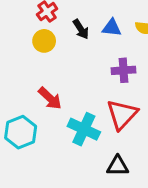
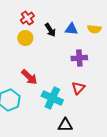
red triangle: (122, 114) -> (78, 88), size x0.6
black triangle: (118, 166) -> (65, 125), moved

